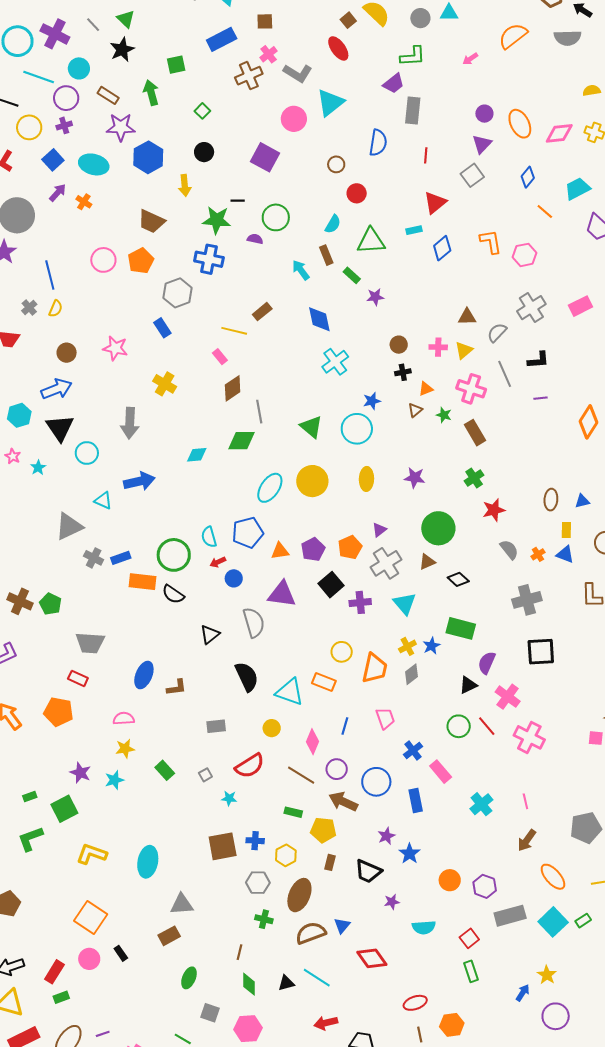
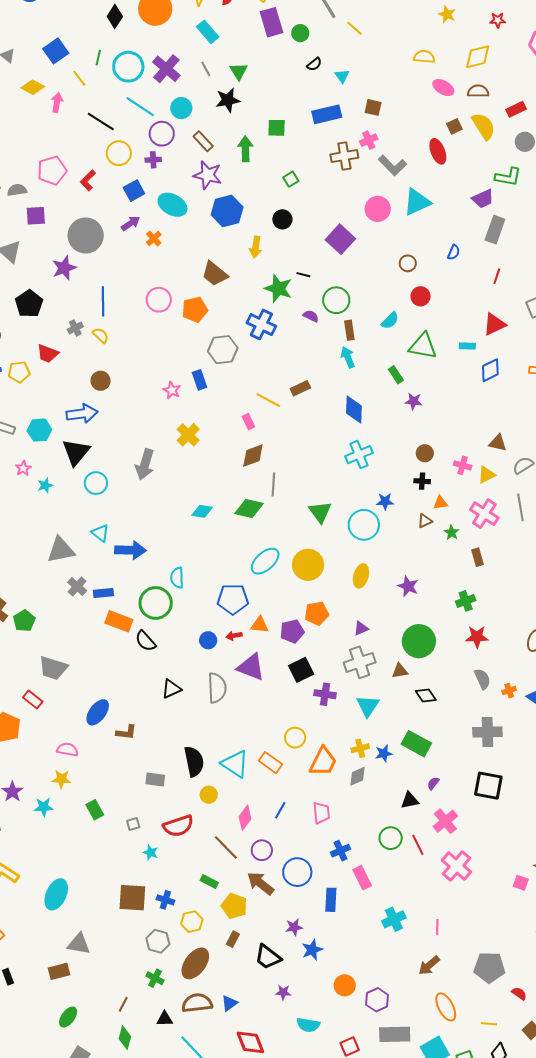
blue semicircle: (378, 143) -> (454, 252), size x0.6
brown rectangle: (326, 255) -> (349, 330), moved
yellow semicircle: (56, 309) -> (101, 335), turned -84
pink star: (115, 348) -> (172, 390), moved, size x0.7
brown rectangle: (475, 433) -> (478, 557), size x0.7
blue arrow: (139, 481) -> (130, 550), moved
cyan semicircle: (209, 537) -> (177, 578), moved
orange pentagon: (350, 547) -> (317, 613), moved
red arrow: (218, 562) -> (234, 636), moved
purple semicircle: (487, 663) -> (433, 783), size x0.6
black semicircle: (247, 677) -> (194, 761), moved
black triangle: (286, 983) -> (165, 1019), moved

